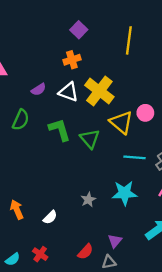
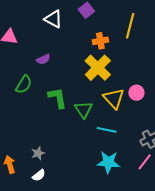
orange cross: (72, 60) -> (100, 41), moved
white triangle: (68, 92) -> (53, 19), moved
cyan line: (135, 157) -> (107, 130), moved
gray star: (88, 200) -> (38, 153), moved

